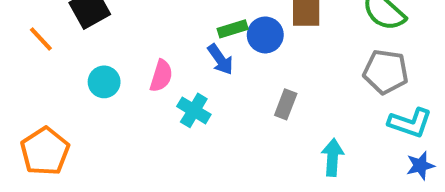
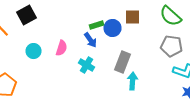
gray rectangle: (286, 104) -> (122, 62), size x1.5
cyan cross: (194, 110) -> (86, 65), moved
cyan arrow: (333, 157) -> (132, 81), moved

